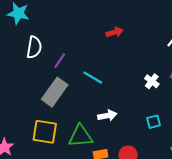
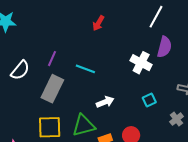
red arrow: (115, 32) -> (98, 23), turned 147
white semicircle: (34, 47) -> (20, 70), moved, turned 40
white cross: (152, 81) -> (141, 63), size x1.5

